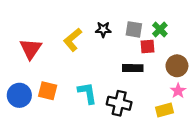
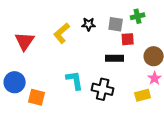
green cross: (160, 29) -> (138, 16), moved, turned 32
orange square: (48, 91) -> (37, 97), moved

